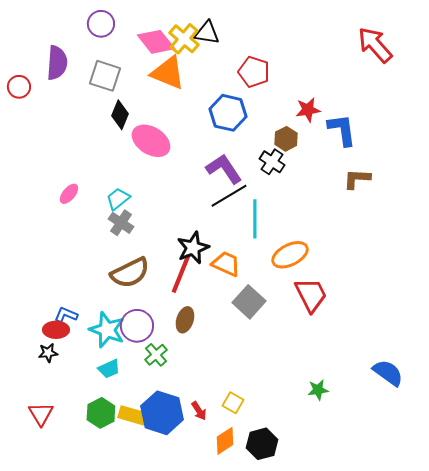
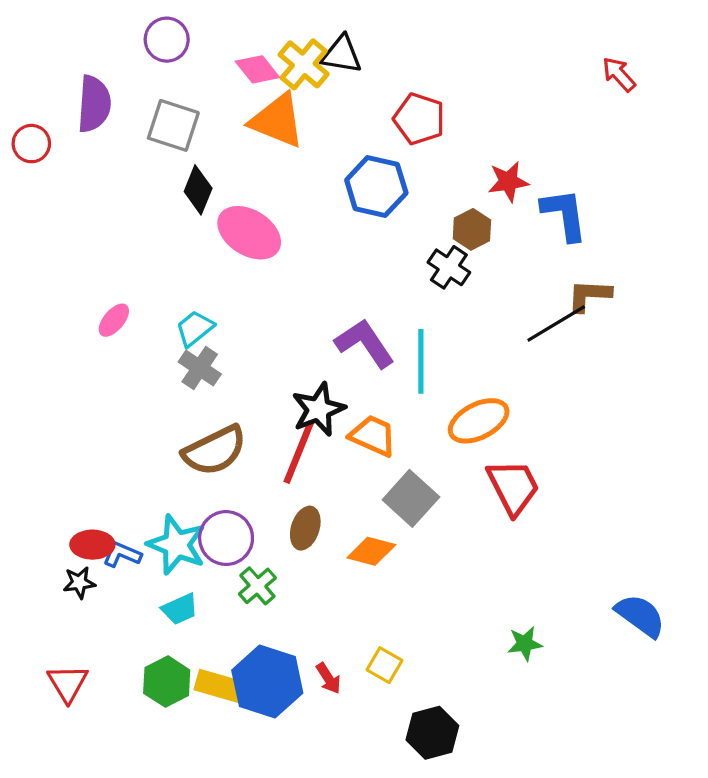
pink diamond: (156, 42) -> (257, 69), size x0.7
red arrow: (375, 45) -> (619, 74), size x0.6
purple L-shape: (224, 169) -> (365, 343), moved
black line: (229, 196) -> (556, 323), moved
blue L-shape: (66, 315) -> (122, 555), moved
orange diamond: (225, 441) -> (371, 551), moved, turned 48

